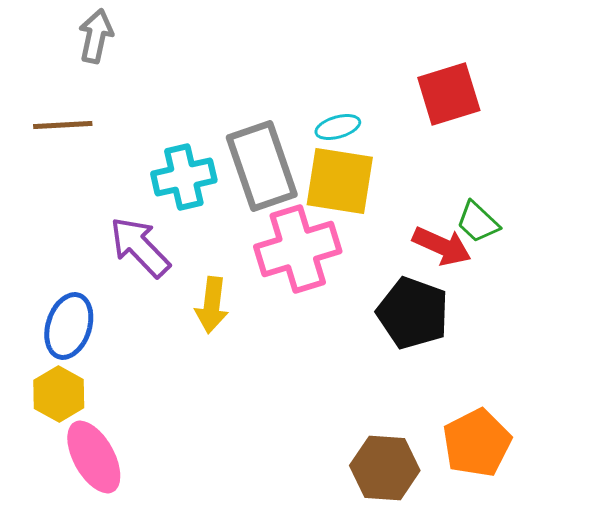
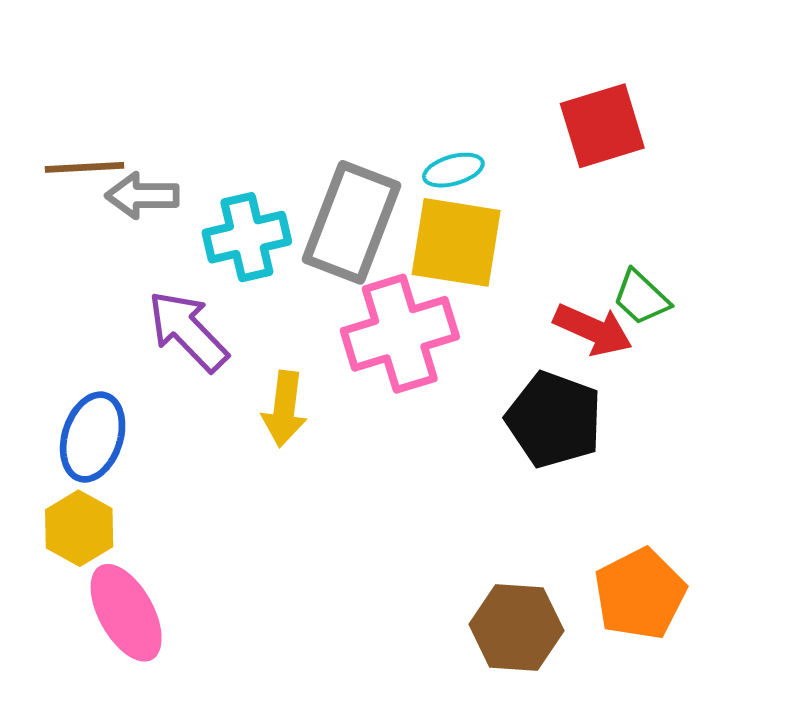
gray arrow: (96, 36) -> (142, 196), moved, turned -102
gray rectangle: (262, 166) -> (351, 222), turned 40

